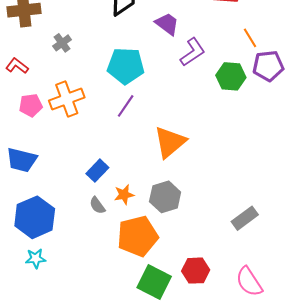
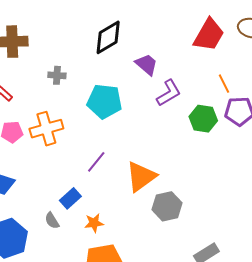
gray cross: (62, 43) -> (57, 75), moved, turned 36
purple line: (126, 106) -> (96, 162), moved
gray hexagon: (165, 197) -> (167, 206), moved
gray semicircle: (97, 205) -> (52, 221), moved

